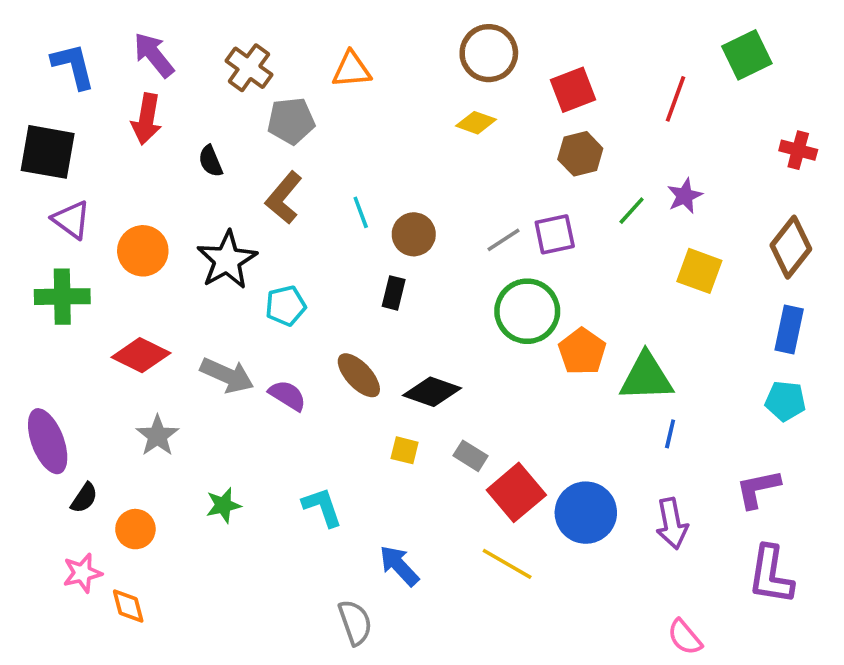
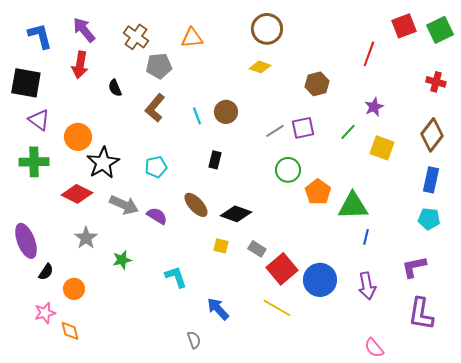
green square: (747, 55) -> (440, 30), moved
red square: (573, 90) -> (404, 26), moved
green line: (632, 211) -> (348, 132), moved
brown circle: (414, 234) -> (226, 112), moved
black star: (227, 260) -> (103, 163), moved
green circle: (527, 311) -> (288, 170), size x0.7
green star: (223, 505) -> (122, 260), moved
gray semicircle: (355, 622) -> (194, 340), size x0.7

